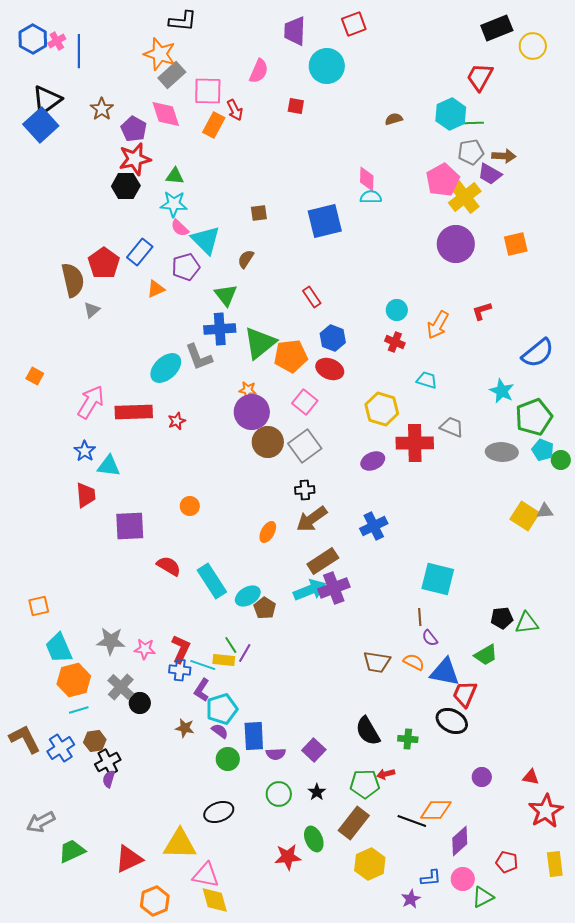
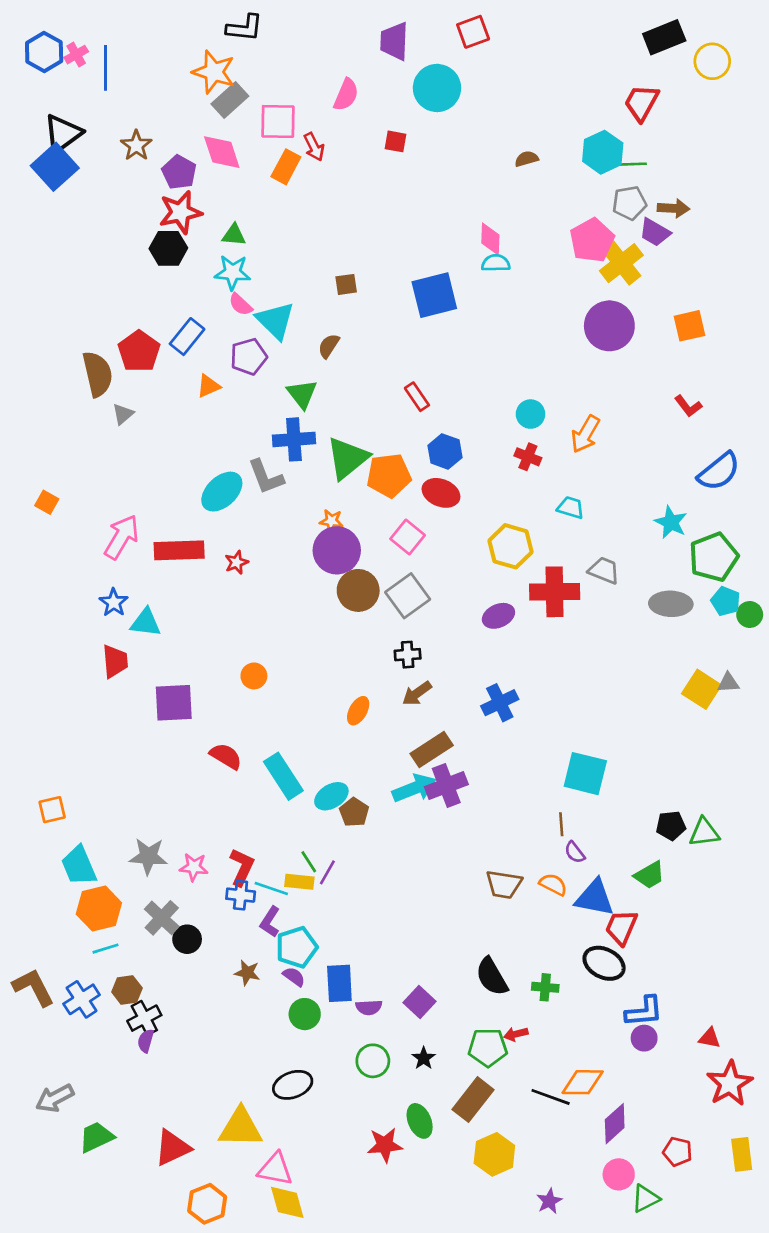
red L-shape: (482, 311) -> (688, 406), moved, turned -110
brown arrow: (312, 519) -> (417, 693), size x0.7
blue L-shape: (431, 878) -> (644, 1011), moved, size x1.4

